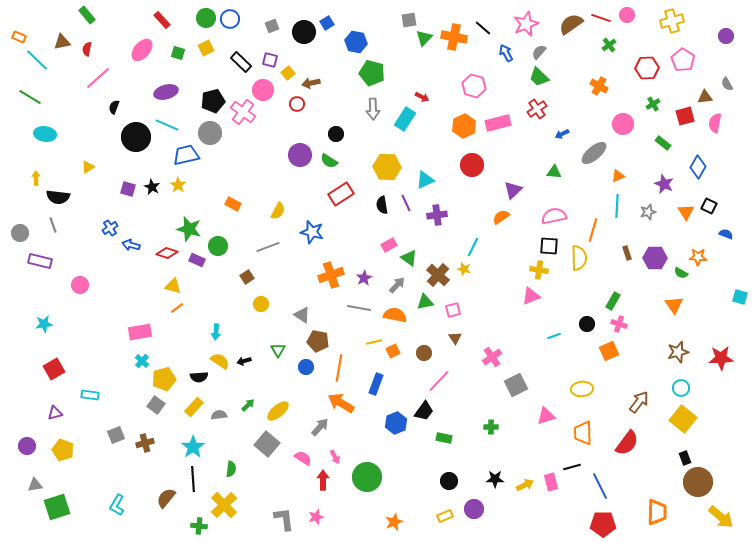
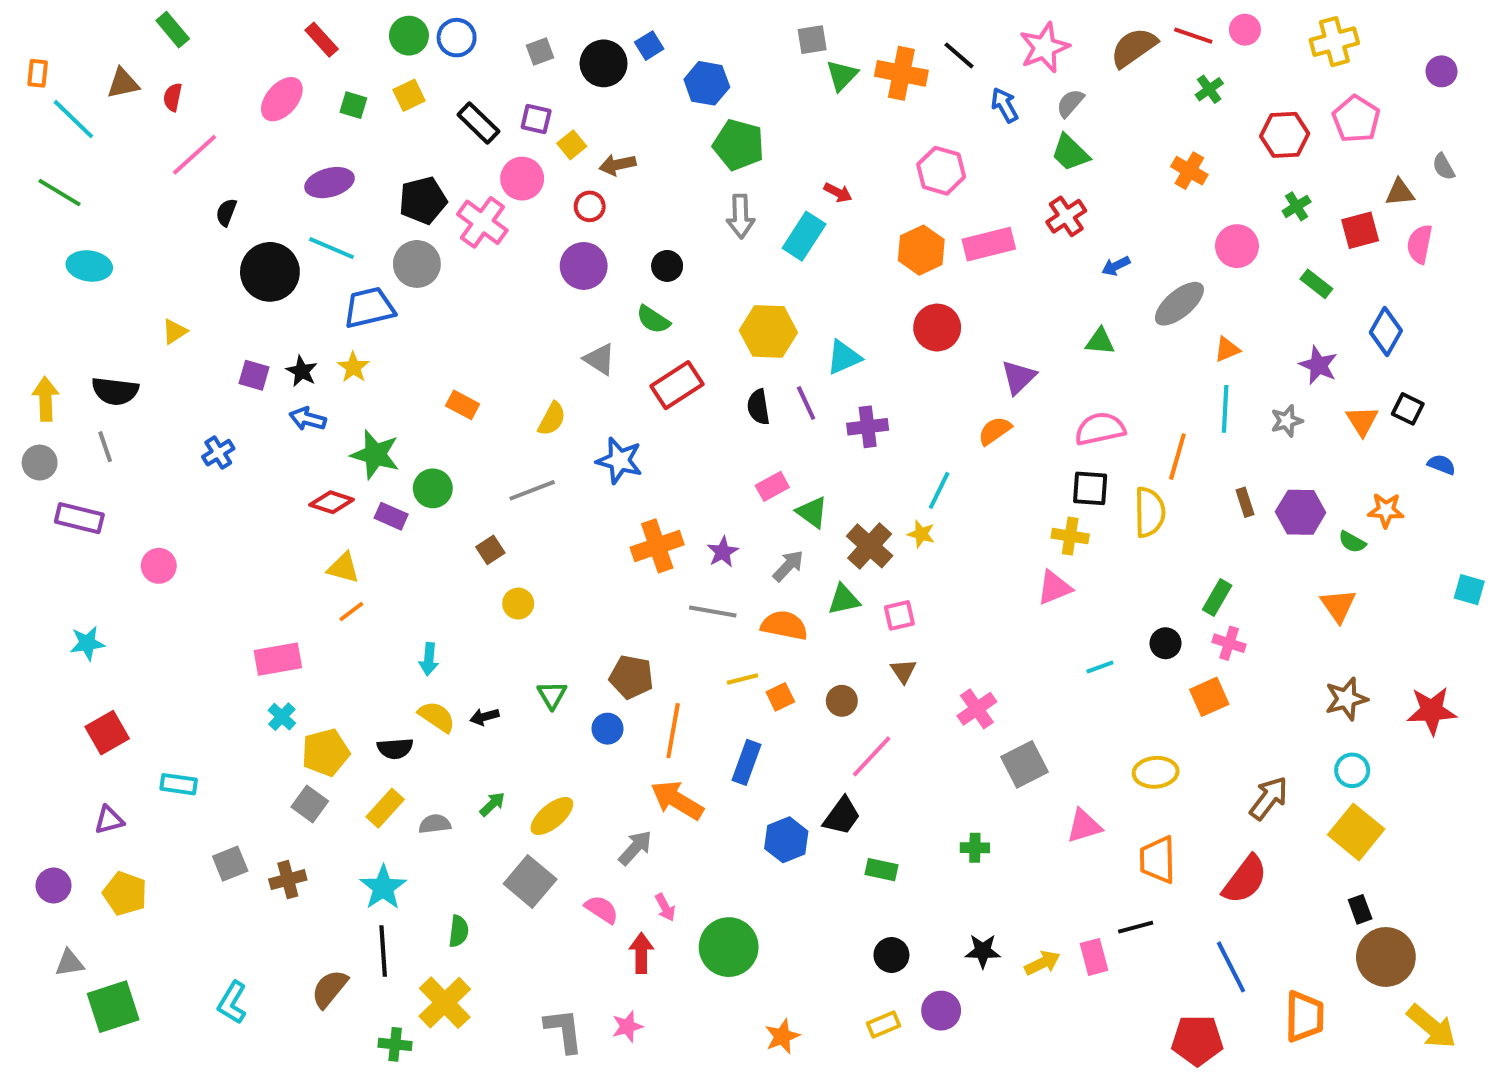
orange rectangle: (19, 37) -> (38, 73), turned 72
purple circle: (300, 155) -> (584, 266), moved
yellow arrow: (36, 178) -> (46, 399), moved, size x1.5
blue arrow: (131, 245) -> (308, 419), moved
gray triangle: (302, 315) -> (600, 359), moved
blue line: (600, 486) -> (1231, 967), moved

